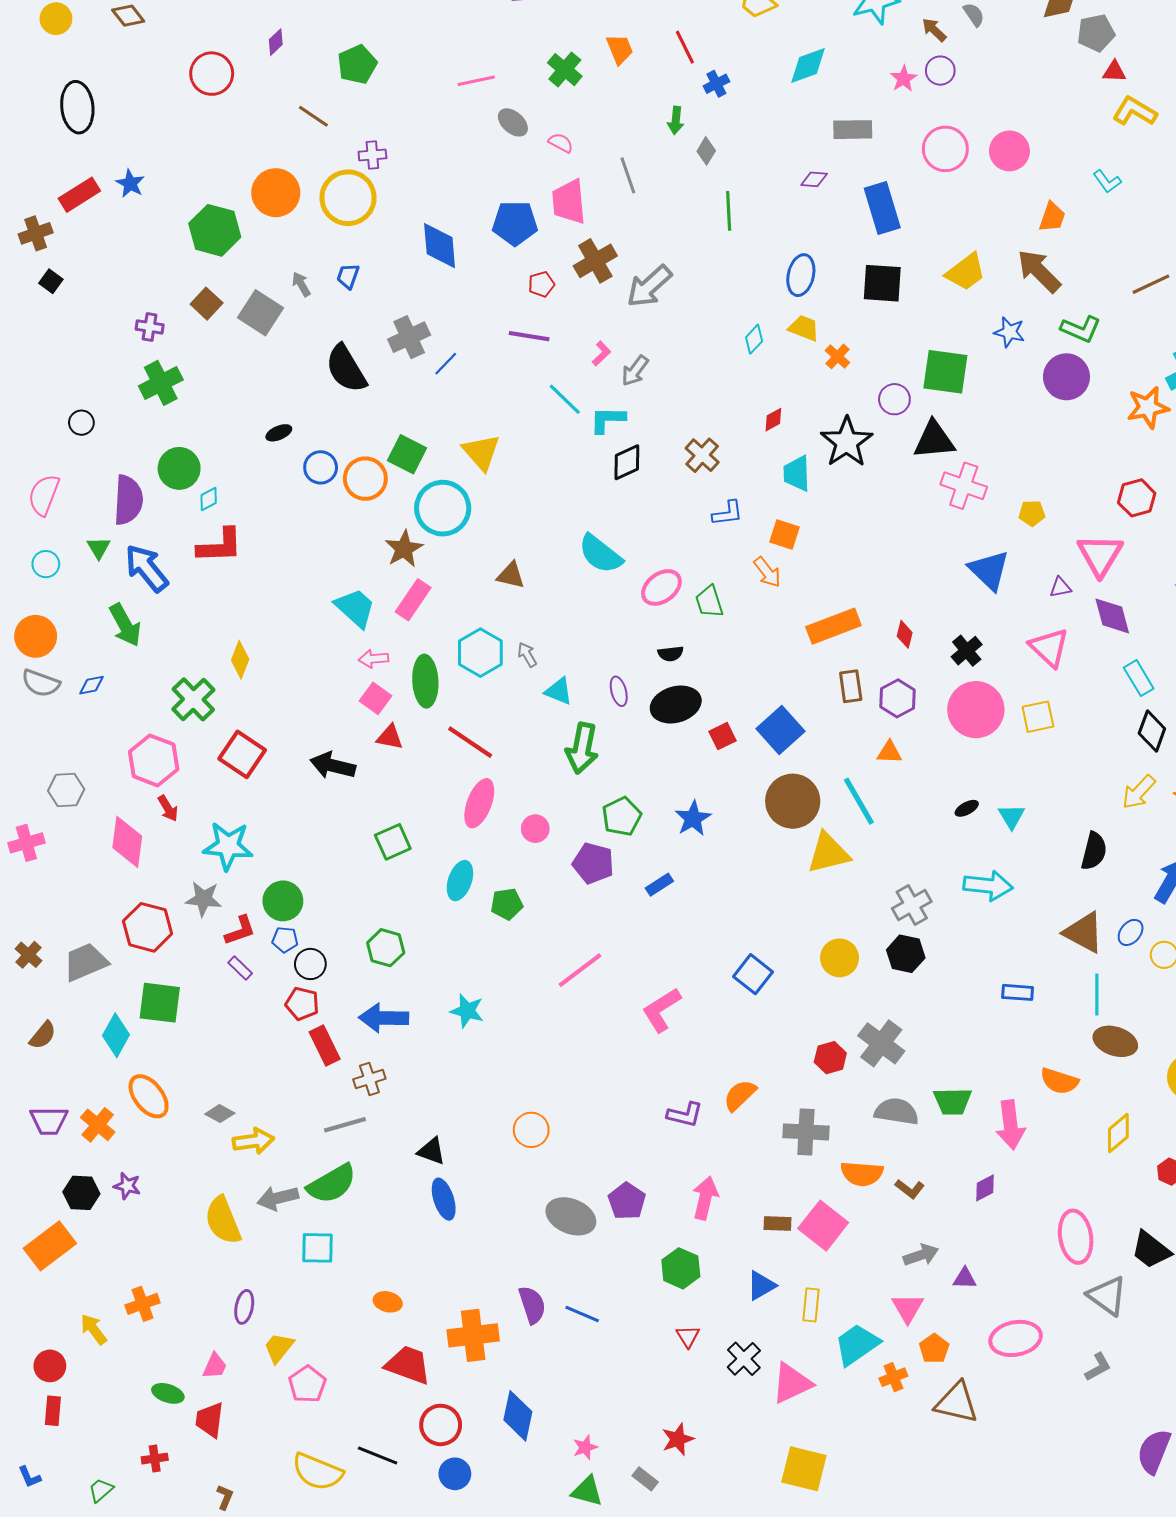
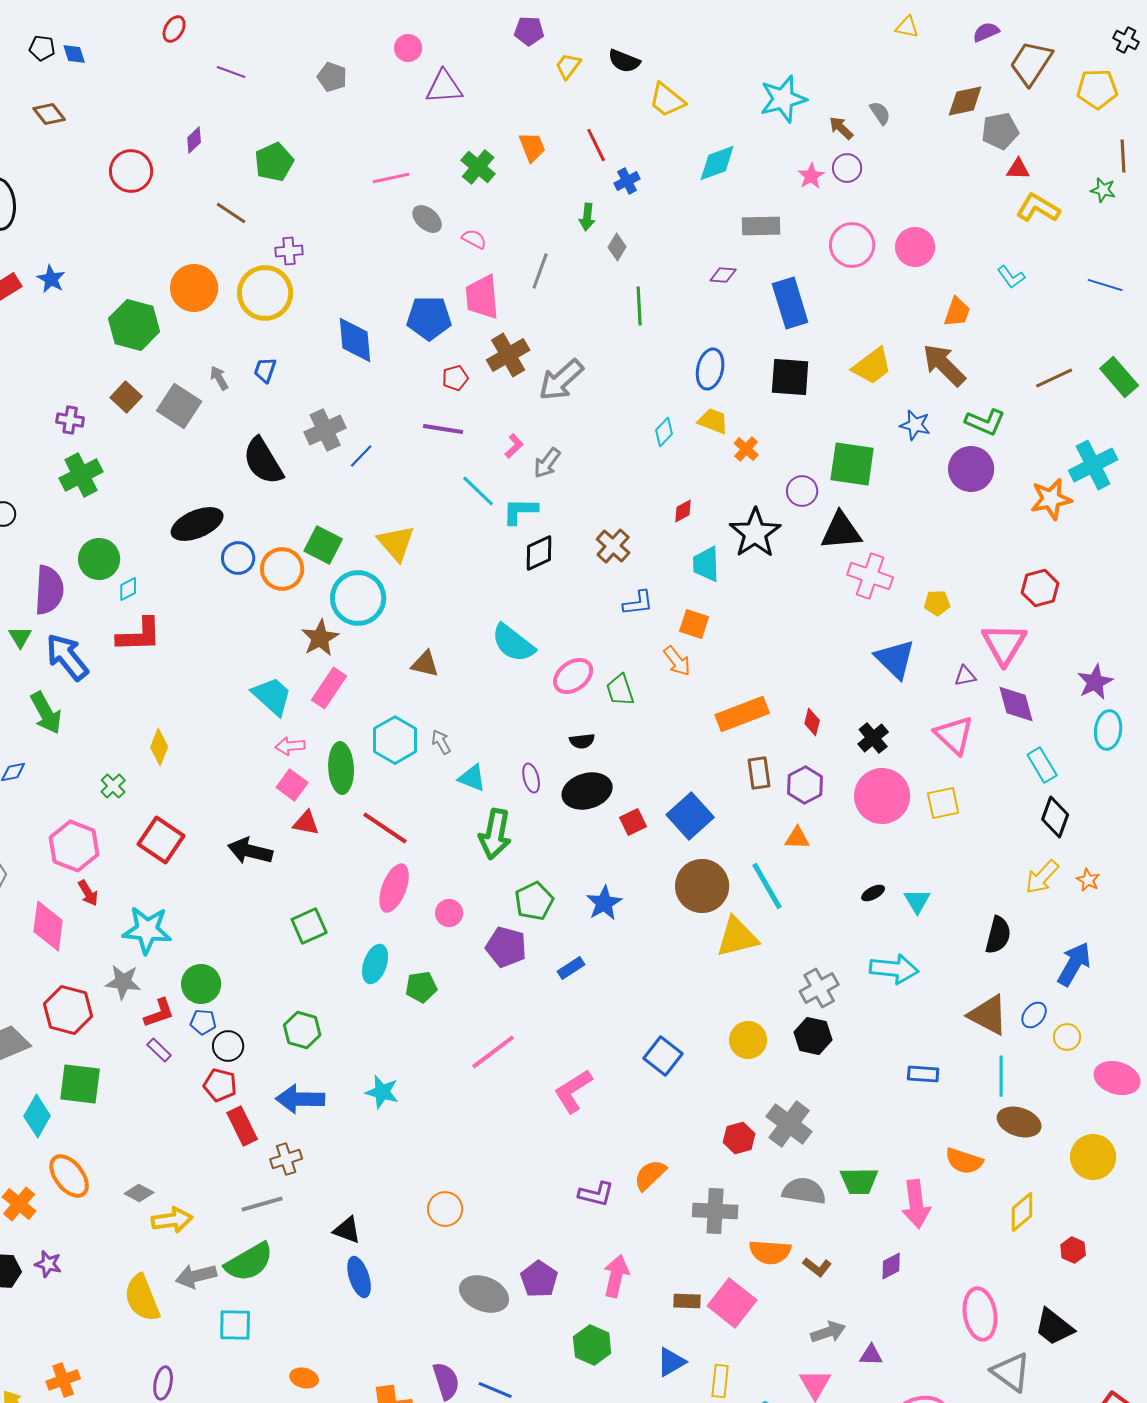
gray line: (628, 175) -> (540, 271), turned 39
black ellipse: (279, 433) -> (197, 524), size x2.0
green cross: (193, 699) -> (113, 786), size x0.6

